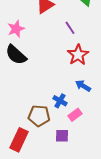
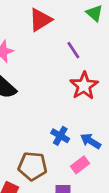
blue arrow: (83, 86) -> (91, 141), moved
blue cross: (60, 101) -> (60, 136), moved

